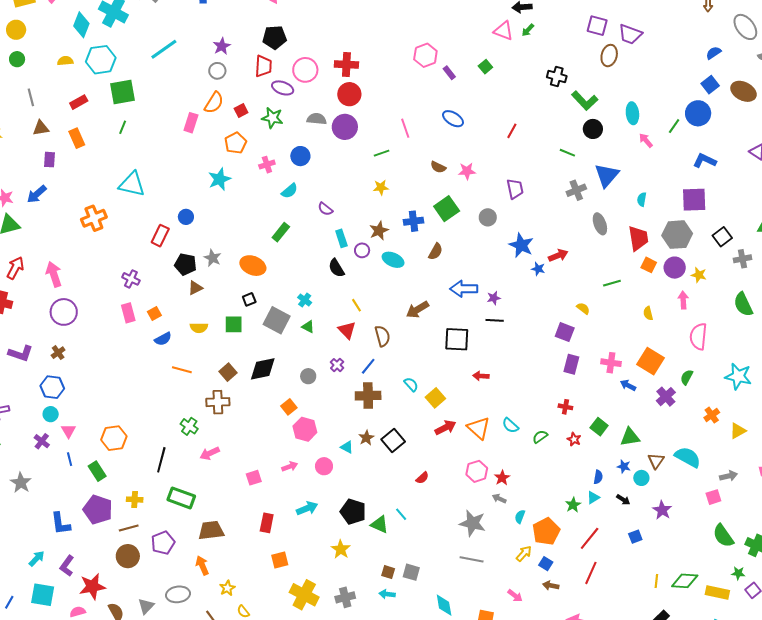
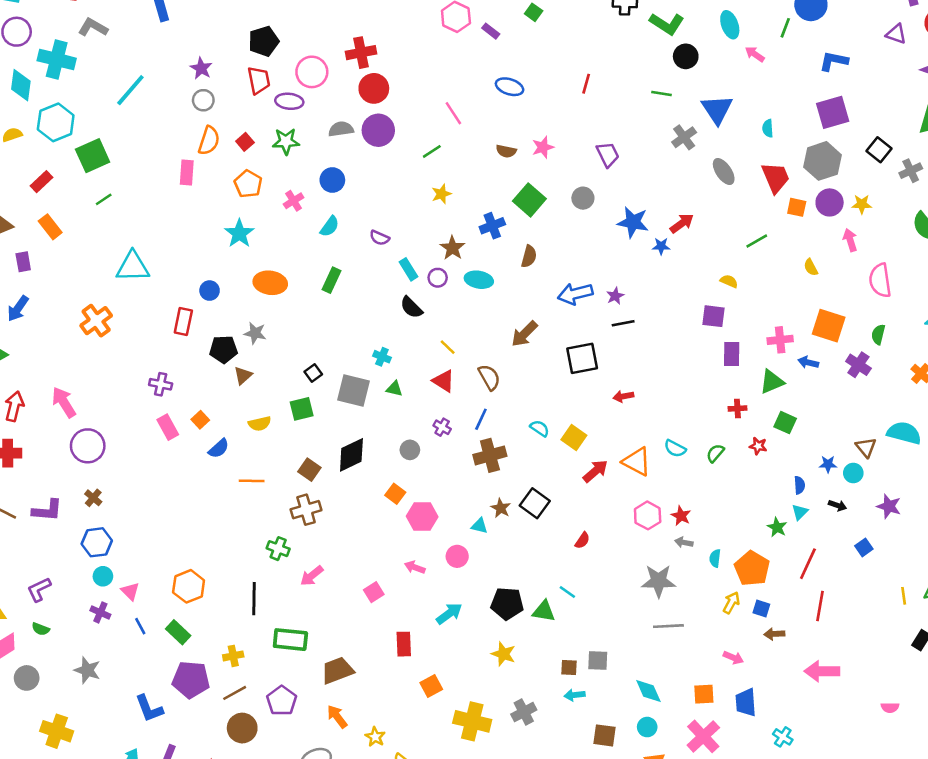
green line: (123, 127) -> (104, 199), turned 48
orange ellipse: (253, 266) -> (270, 283), moved
green triangle: (630, 437) -> (772, 382), moved
pink arrow: (290, 467) -> (415, 567), turned -126

